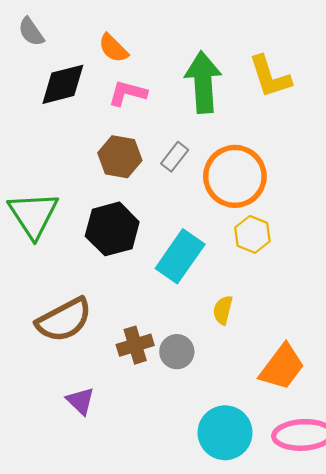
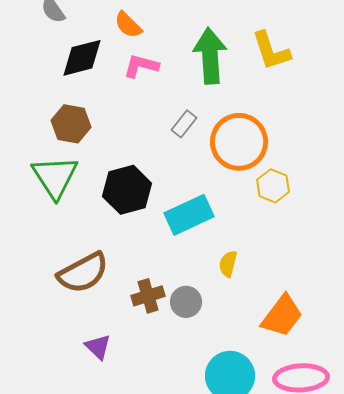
brown hexagon: (120, 157) -> (71, 124), moved
yellow hexagon: (252, 234) -> (273, 186), moved
cyan rectangle: (180, 256) -> (189, 215), turned 30

